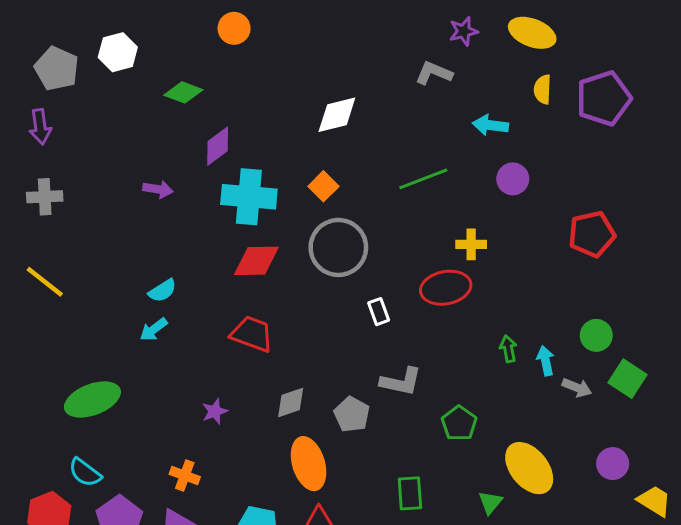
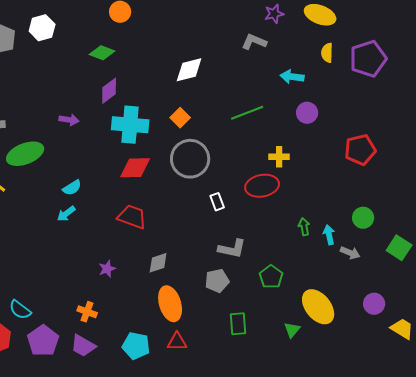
green diamond: (183, 92) -> (102, 53), moved
green square: (628, 379) -> (399, 248), moved
green ellipse: (92, 399) -> (25, 154), moved
gray pentagon: (352, 414) -> (217, 281), moved, turned 30

